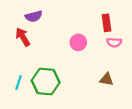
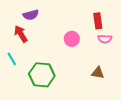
cyan line: (18, 83) -> (12, 59), moved, turned -48

